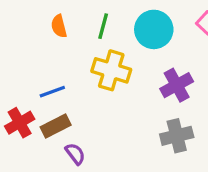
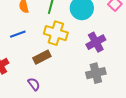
blue line: (52, 92) -> (18, 34), moved
brown rectangle: (56, 126) -> (42, 57), moved

